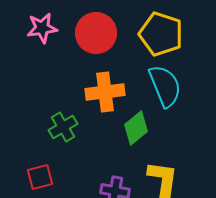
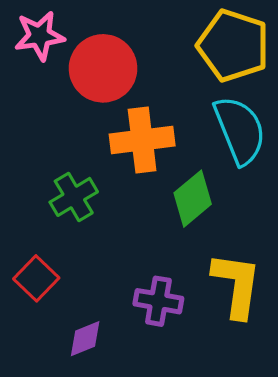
red circle: (96, 33) -> (103, 68), moved
red square: (40, 177) -> (36, 278), turned -32

